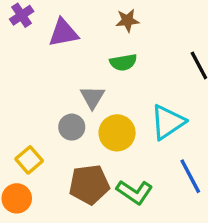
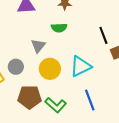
gray circle: (72, 127) -> (16, 67), moved

